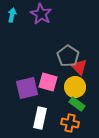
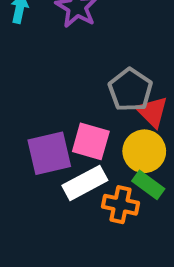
white rectangle: (40, 118) -> (85, 183), moved, turned 50
orange cross: (70, 123) -> (120, 205), moved

